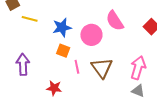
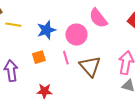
orange square: (63, 51) -> (39, 57), moved, turned -32
pink line: (77, 67) -> (66, 58), moved

